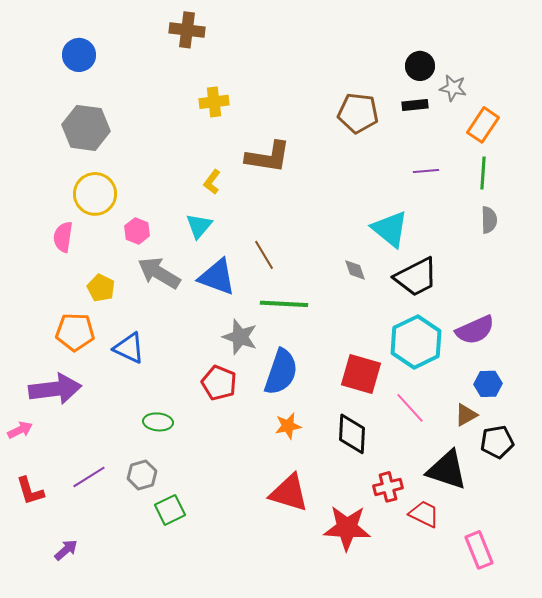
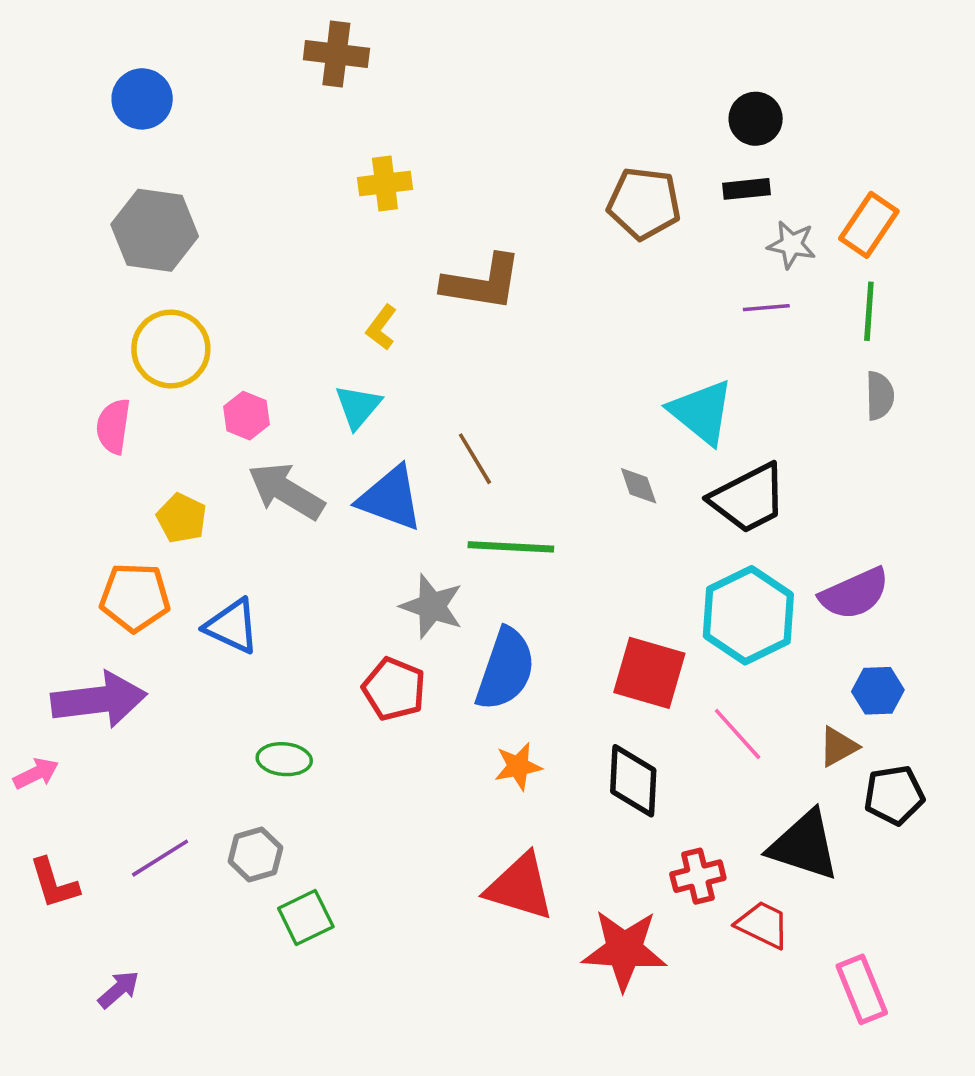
gray star: (453, 88) -> (792, 245), moved

